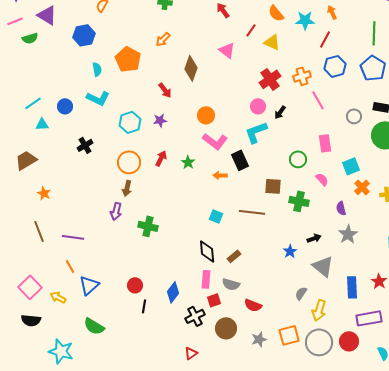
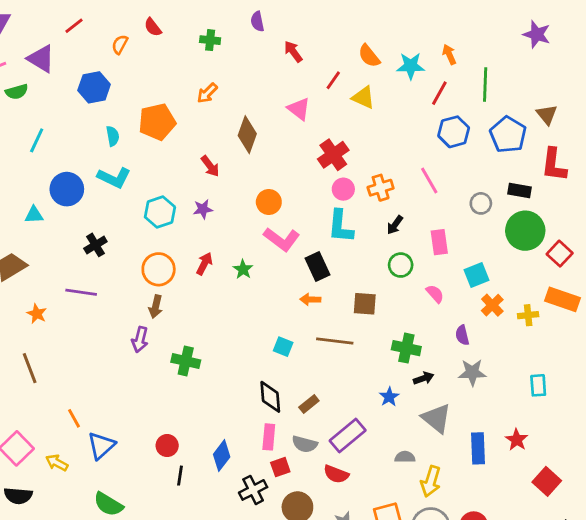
green line: (374, 33) -> (485, 85), moved
orange pentagon: (128, 59) -> (157, 122), turned 30
orange cross: (302, 76) -> (381, 188), moved
red cross: (270, 79) -> (333, 155), moved
cyan line: (33, 103) -> (37, 140), moved, turned -30
blue circle: (65, 106) -> (67, 189), size x1.5
black arrow: (280, 112) -> (395, 225), moved
cyan L-shape: (256, 132) -> (340, 226), turned -65
orange arrow: (220, 175) -> (310, 299), moved
green cross: (299, 201) -> (406, 348), moved
gray star: (348, 234) -> (472, 372), turned 30
purple line: (73, 237) -> (81, 292), moved
gray semicircle: (301, 293) -> (405, 457), turned 56
purple rectangle: (369, 318) -> (348, 436), moved, turned -30

